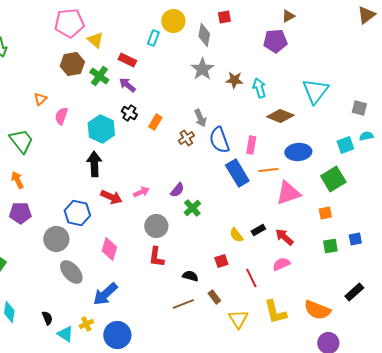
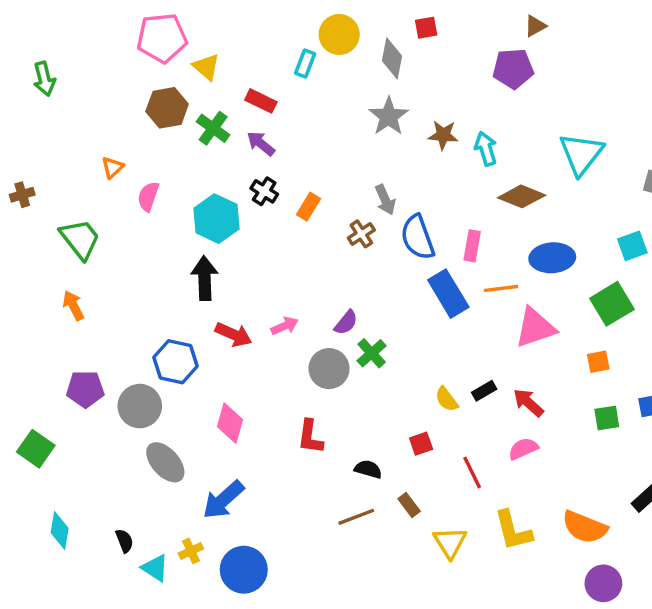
purple pentagon: (20, 213) -> (85, 389), moved
gray circle: (156, 226) -> (329, 369), moved

